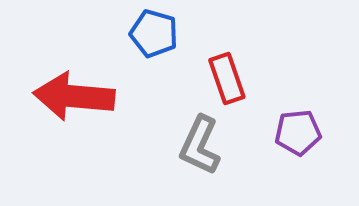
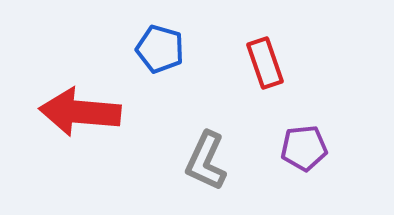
red rectangle: (227, 78) -> (265, 63), moved

